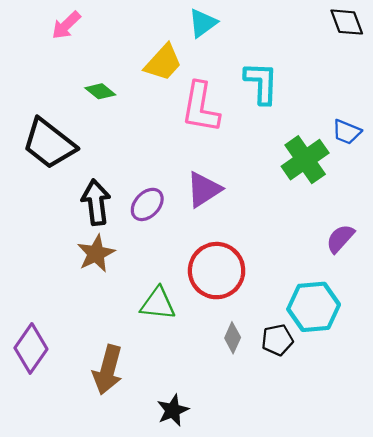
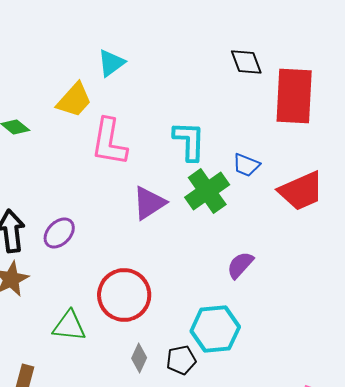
cyan L-shape: (261, 83) -> (189, 141), moved
purple triangle: (204, 190) -> (149, 203), moved

